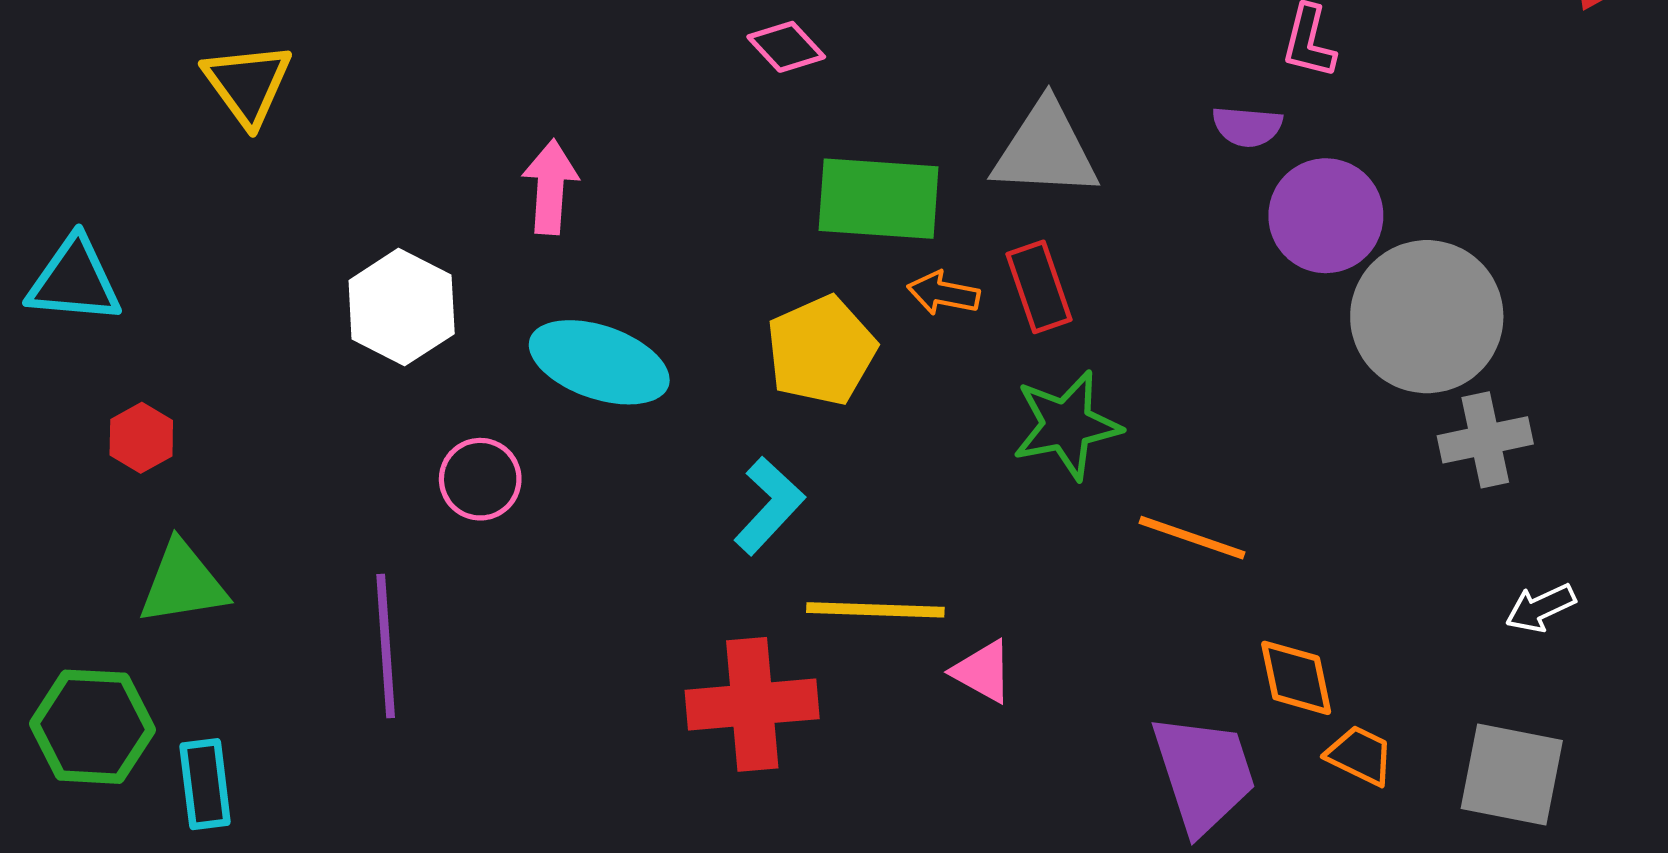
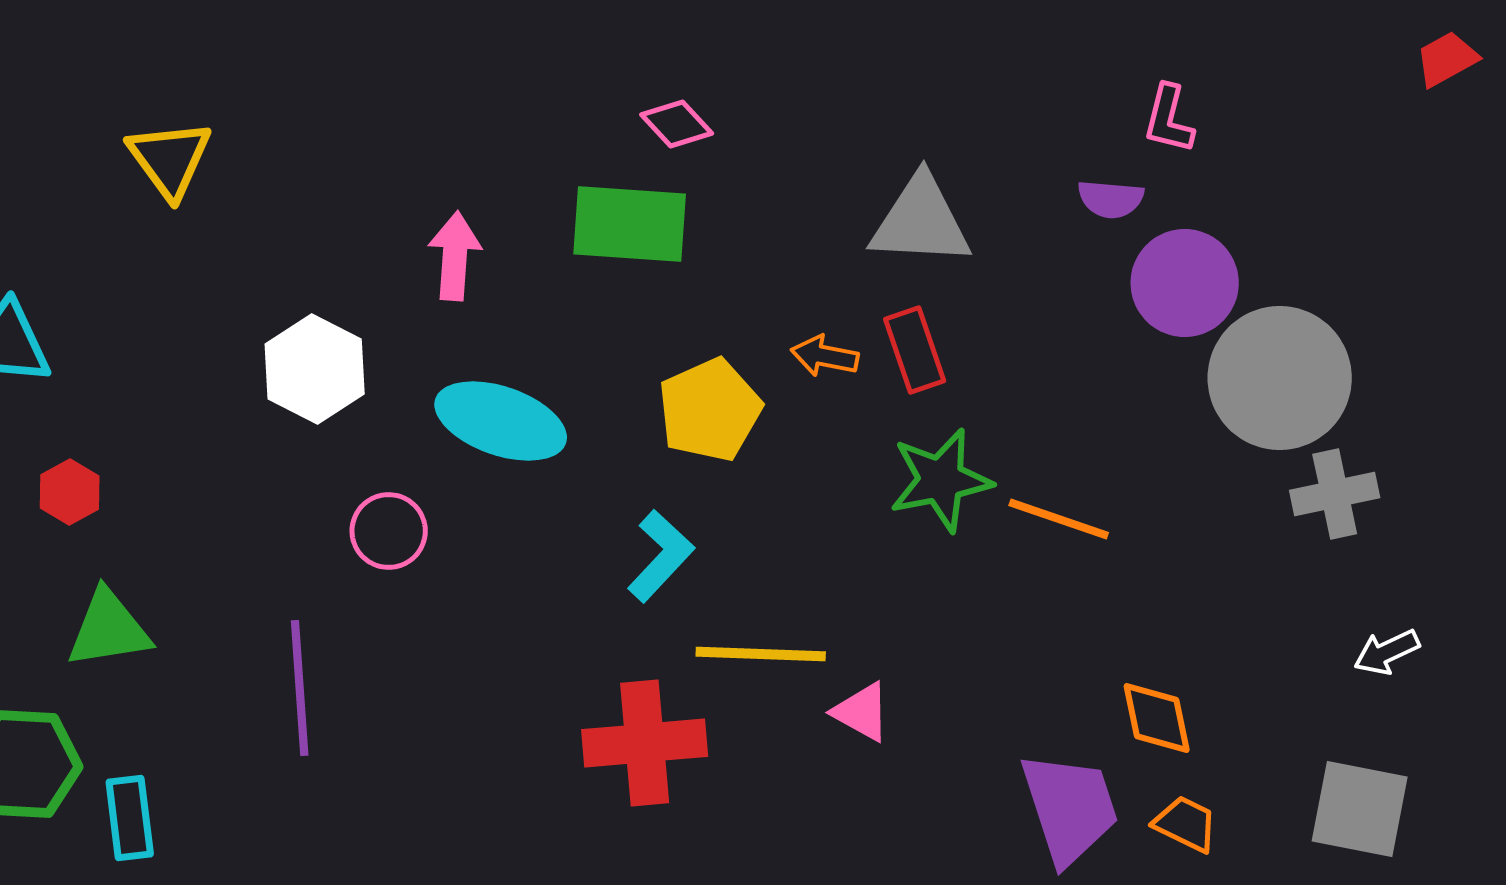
green rectangle: (879, 199) -> (630, 224), moved
orange line: (1192, 538) -> (1059, 519), moved
orange trapezoid: (1360, 755) -> (1186, 824), moved

